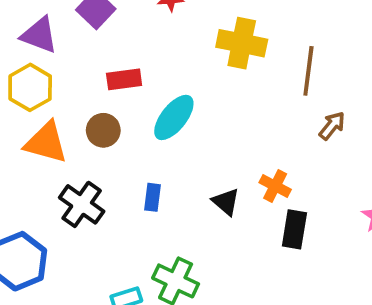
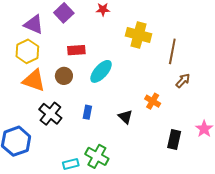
orange cross: (275, 186) -> (153, 101), moved
black rectangle: (294, 229) -> (174, 139), moved

